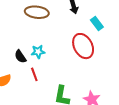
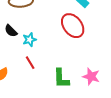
black semicircle: (20, 57) -> (11, 31), moved

